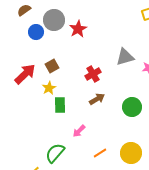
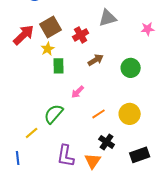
gray triangle: (125, 57) -> (108, 18), moved
brown square: (52, 66) -> (51, 27), size x1.5
red cross: (93, 74) -> (81, 35), moved

